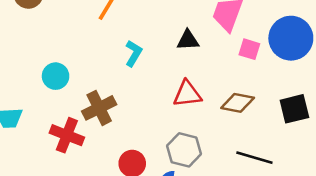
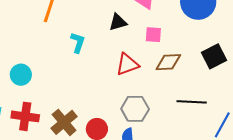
pink square: (249, 49) -> (153, 35), moved
brown cross: (99, 108) -> (64, 122), moved
red cross: (67, 135) -> (25, 116), moved

